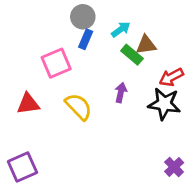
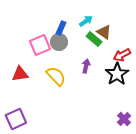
gray circle: (83, 17) -> (59, 42), moved
brown triangle: (146, 45) -> (104, 32), turned 42
black star: (164, 104) -> (117, 74), turned 30

